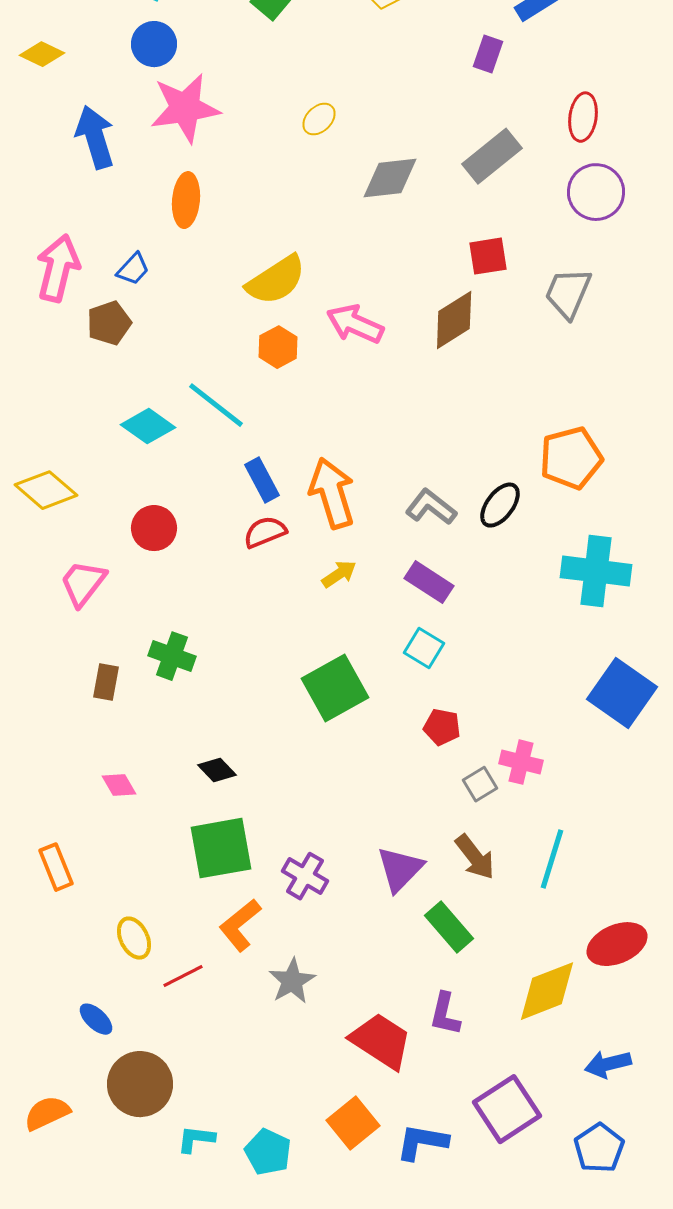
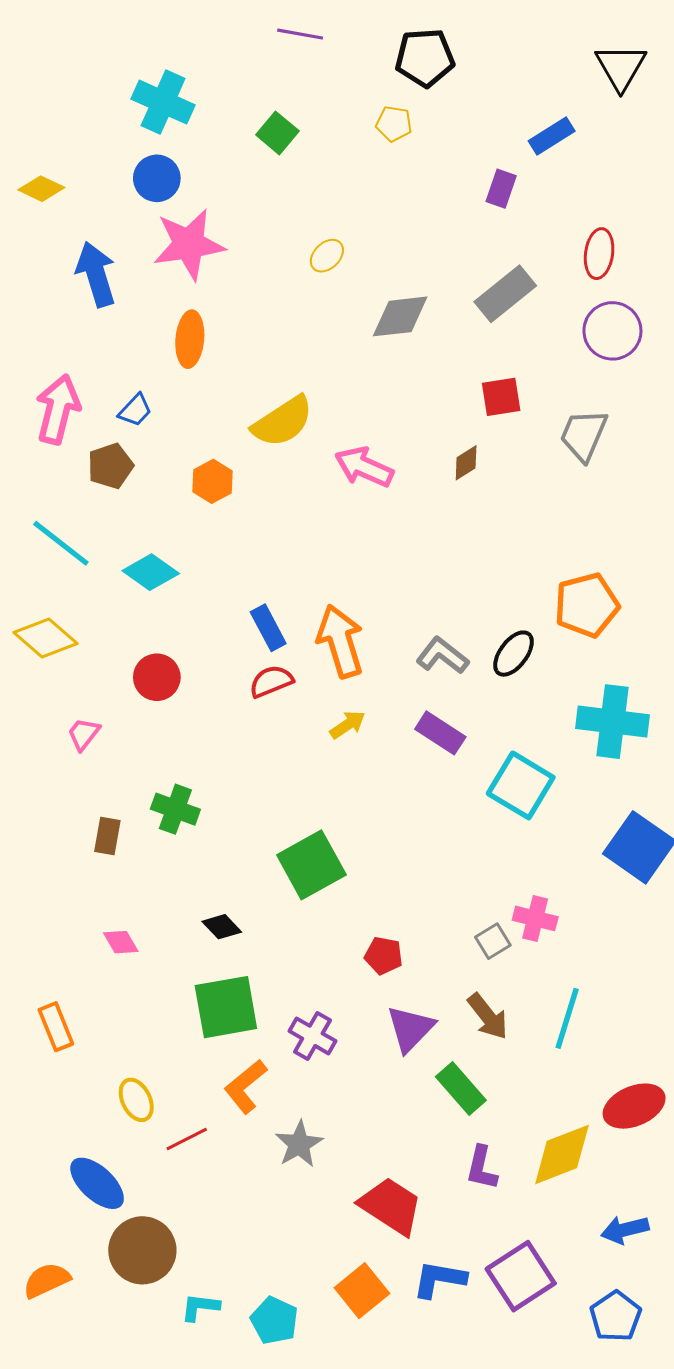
brown diamond: (454, 320) -> (466, 463), size x0.6
orange hexagon: (278, 347) -> (212, 481), moved
cyan line: (216, 405) -> (61, 543), moved
pink trapezoid: (83, 583) -> (84, 734), size x0.7
cyan square: (424, 648) -> (521, 785), moved, size x1.6
green square: (335, 688) -> (311, 865), moved
red pentagon: (442, 727) -> (384, 956), moved
purple L-shape: (445, 1014) -> (482, 1168), moved
blue ellipse: (96, 1019) -> (97, 1183), size x1.6
blue L-shape: (422, 1142) -> (439, 1279), moved

